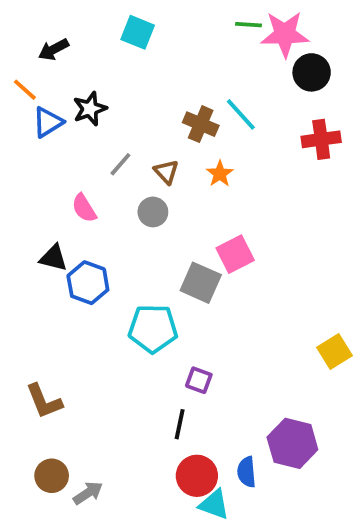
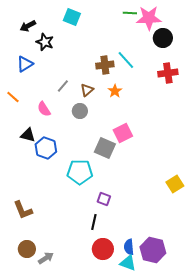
orange line: (25, 90) -> (13, 97), moved
black star: (90, 109) -> (45, 42), moved, turned -30
brown cross: (201, 124) -> (105, 65), turned -30
brown triangle: (166, 172) -> (87, 90), turned 32
purple hexagon: (292, 443) -> (153, 250), moved
cyan triangle: (214, 504) -> (128, 263), moved

